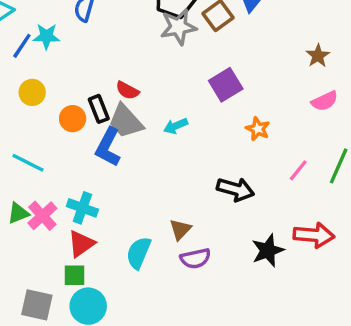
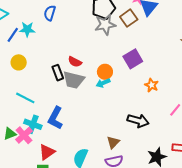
orange circle: (73, 119) -> (105, 72), moved
gray trapezoid: (126, 121) -> (74, 80), turned -35
blue L-shape: (108, 147) -> (55, 118), moved
cyan line: (28, 163) -> (25, 98), moved
cyan cross: (82, 208) -> (33, 124), moved
brown triangle: (180, 229) -> (113, 142), moved

